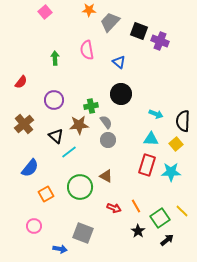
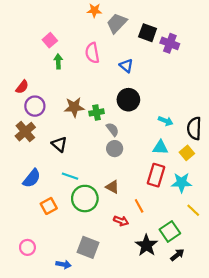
pink square: (45, 12) -> (50, 40), moved
purple circle: (54, 100) -> (35, 106), moved
brown star: (79, 125) -> (74, 107), moved
cyan line: (69, 152) -> (70, 176), moved, turned 56
orange line: (136, 206) -> (139, 206), moved
yellow line: (182, 211) -> (193, 210), moved
pink circle: (34, 226) -> (27, 247), moved
black star: (138, 231) -> (146, 245), size x1.5

